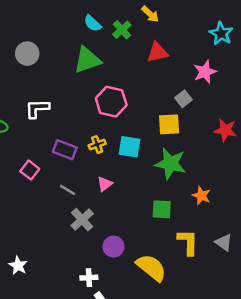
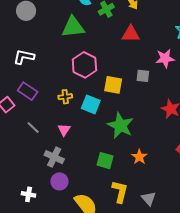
gray square: (183, 99) -> (143, 76), turned 32
yellow square: (169, 124) -> (113, 85), moved
purple rectangle: (65, 150) -> (28, 91), moved
pink triangle: (105, 184) -> (64, 130), turned -32
gray cross: (82, 220) -> (54, 157), moved, turned -36
white cross: (89, 278) -> (29, 194), moved

